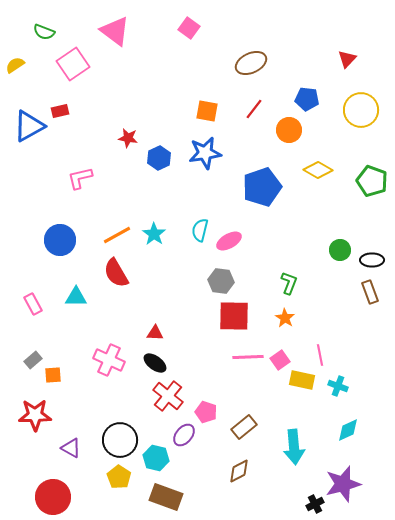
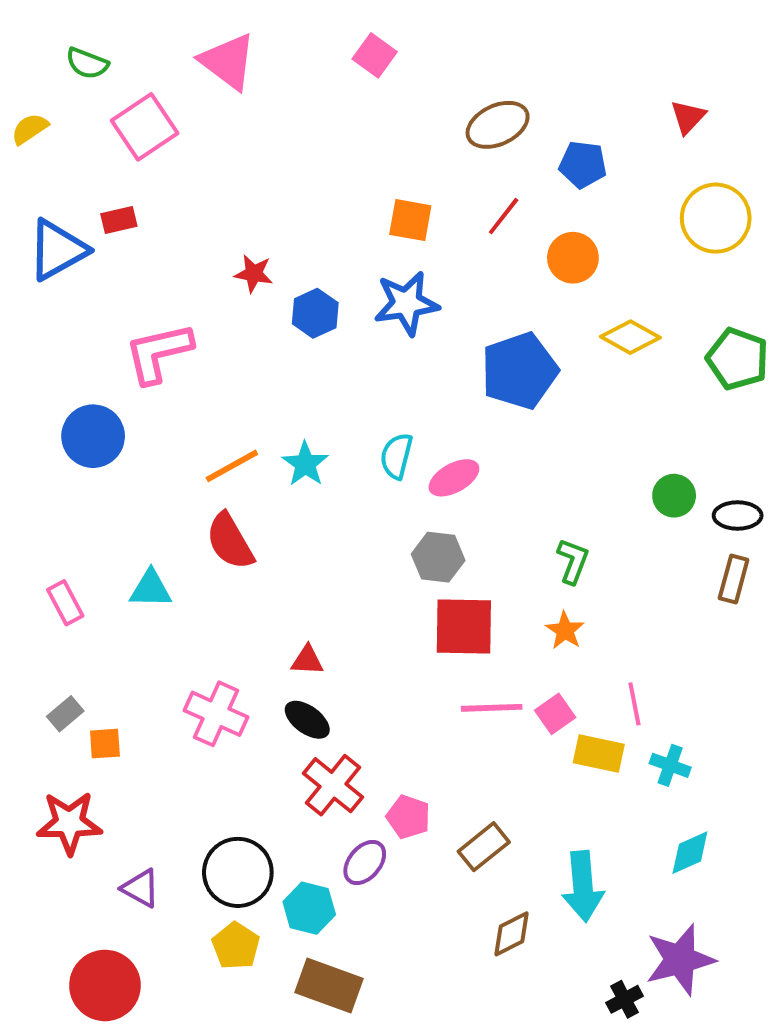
blue pentagon: (307, 99) -> (583, 165), moved
pink L-shape: (80, 178) -> (159, 353), size x1.4
blue circle: (60, 240) -> (93, 436), moved
brown rectangle: (370, 292) -> (734, 579), turned 35
brown diamond: (239, 471) -> (511, 934), moved

